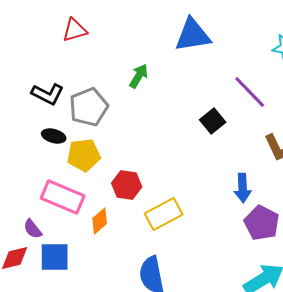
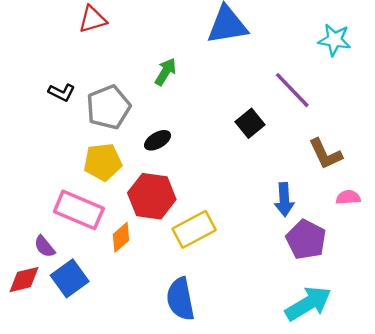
black L-shape: (48, 94) -> (62, 92), size x0.7
black ellipse: (54, 136) -> (158, 140), moved, turned -45
red hexagon: (127, 185) -> (152, 196), size x1.4
blue square: (55, 257) -> (70, 278), turned -36

